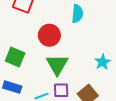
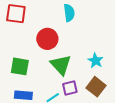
cyan star: (103, 62) -> (96, 61), moved

